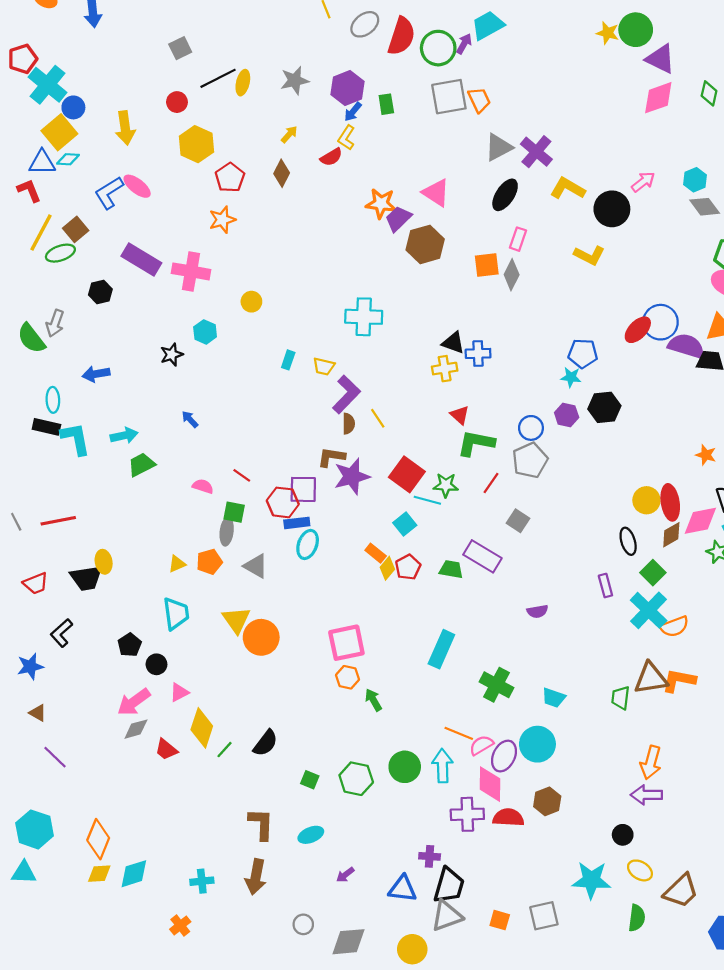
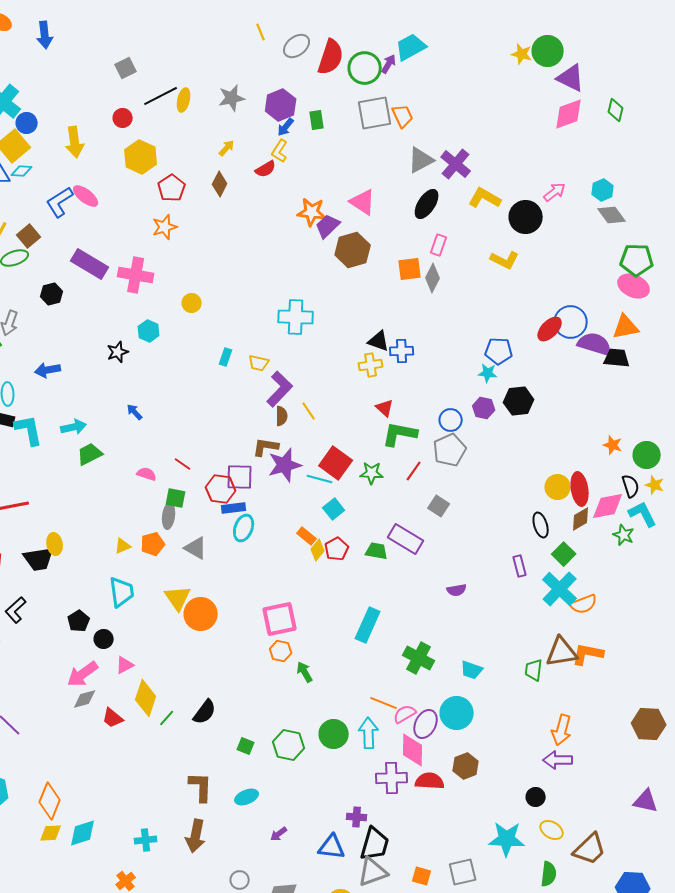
cyan line: (427, 500) -> (320, 479), moved

